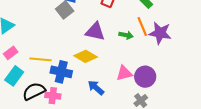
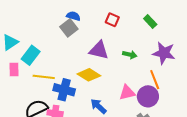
orange line: (142, 27) -> (155, 80), moved
pink rectangle: (11, 53) -> (14, 70), turned -56
cyan rectangle: (14, 76) -> (31, 55), moved

